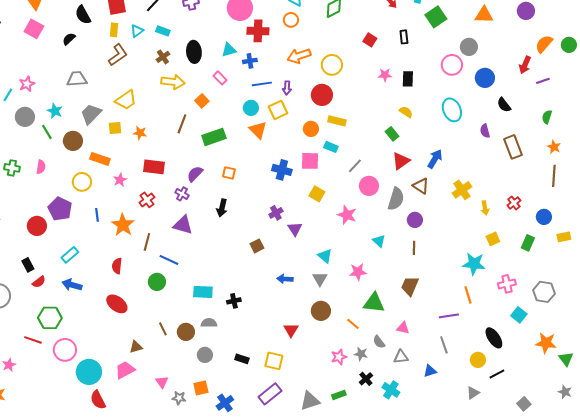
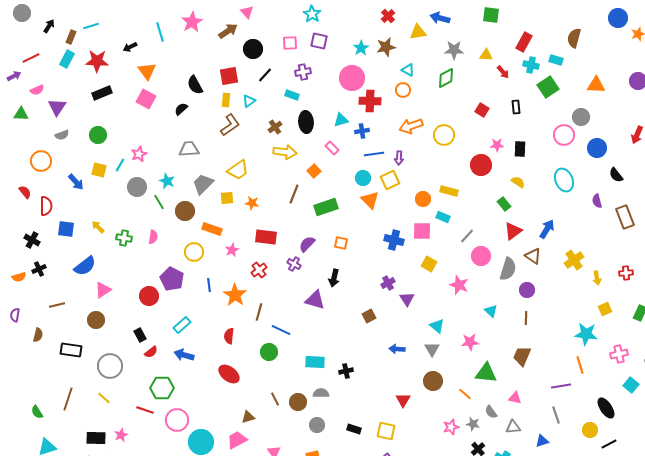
cyan rectangle: (163, 31) -> (292, 95), moved
red circle: (322, 95) -> (481, 165), moved
red cross: (514, 203) -> (626, 273), turned 32
purple triangle: (183, 225) -> (315, 300), moved

